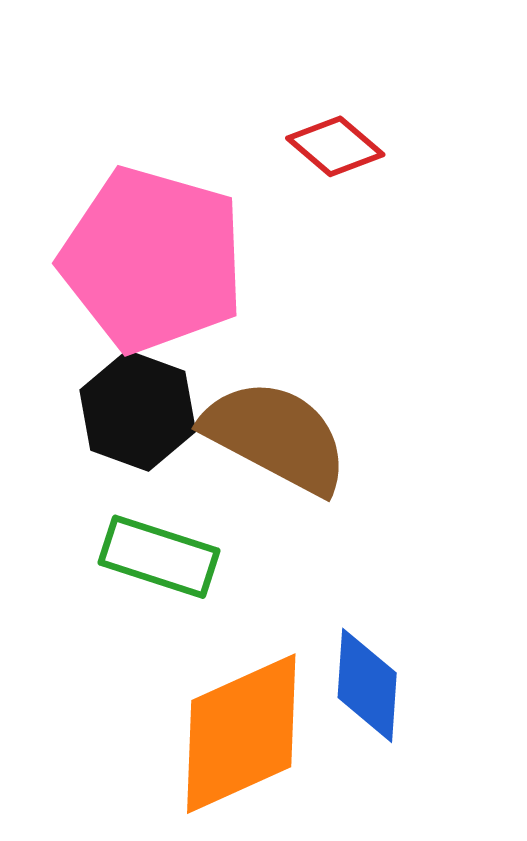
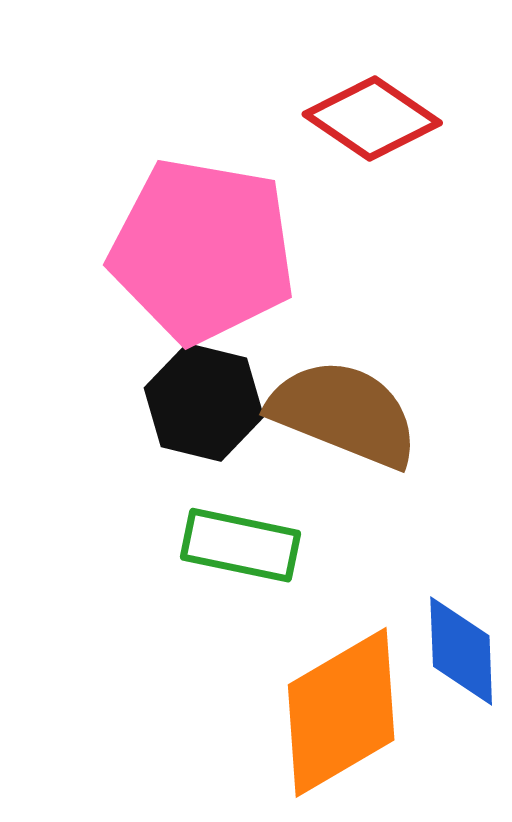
red diamond: (335, 146) -> (372, 118), size x1.4

